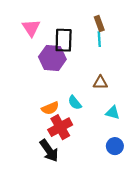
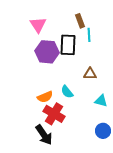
brown rectangle: (99, 23) -> (80, 21), moved
pink triangle: (31, 28) -> (38, 25), moved
black rectangle: (64, 40) -> (68, 45), moved
red cross: (60, 127) -> (54, 114), turned -30

